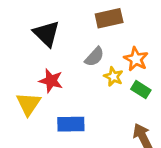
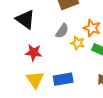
yellow triangle: (28, 104) -> (35, 80), moved
blue rectangle: (71, 124) -> (63, 79), moved

